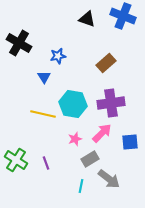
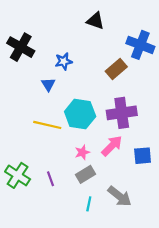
blue cross: (123, 16) -> (140, 45), moved
gray rectangle: (90, 159) -> (86, 174), moved

